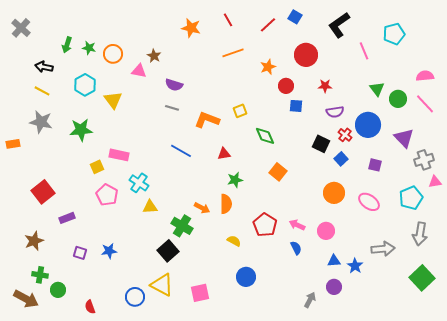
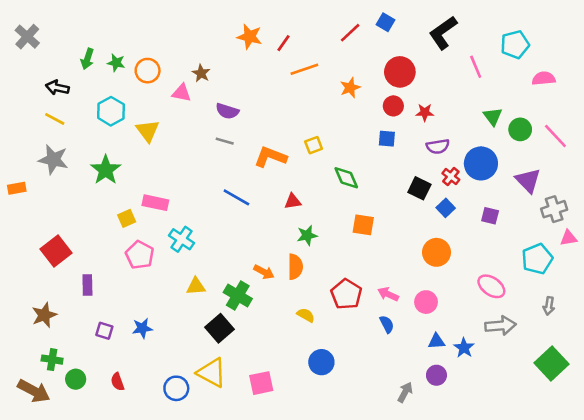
red line: (228, 20) -> (284, 43), moved, turned 64
pink semicircle: (425, 76) -> (544, 78), moved
red circle: (286, 86) -> (393, 106), moved
green star: (81, 130) -> (106, 170), turned -30
orange square: (278, 172) -> (363, 225), turned -30
pink ellipse: (369, 202) -> (491, 286), moved
yellow triangle: (150, 207) -> (196, 286), moved
purple rectangle: (67, 218) -> (87, 285), turned -70
gray arrow: (420, 234) -> (549, 306), size x0.6
red semicircle: (90, 307) -> (117, 382), moved

